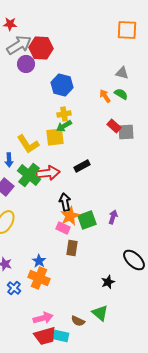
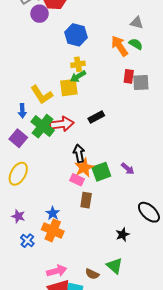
orange arrow: (105, 96) -> (120, 46), size x1.5
red rectangle: (114, 126) -> (129, 76), turned 56
purple arrow: (113, 217) -> (128, 169), turned 112

